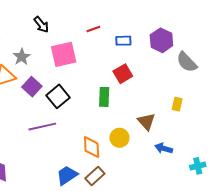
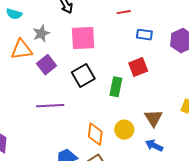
red line: (93, 29) -> (124, 12), moved
black square: (58, 96) -> (83, 76), moved
blue arrow: (164, 148) -> (154, 145), moved

